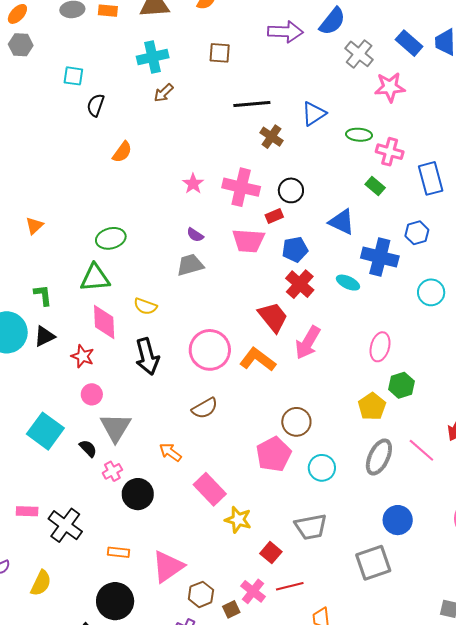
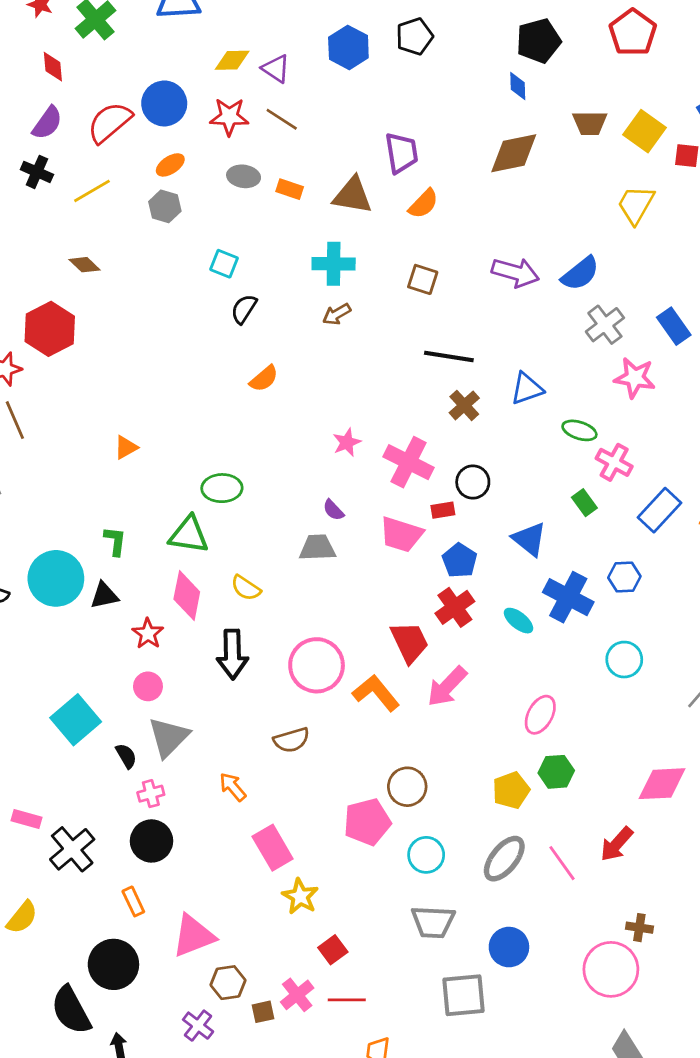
blue rectangle: (431, 178) -> (659, 510), turned 44
blue pentagon: (295, 249) -> (460, 561), turned 30
black circle: (138, 494) -> (151, 841), moved
gray trapezoid: (311, 527) -> (433, 922), moved
orange rectangle: (118, 552) -> (133, 901), turned 45

